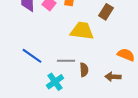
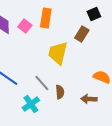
yellow trapezoid: (82, 31) -> (58, 53), turned -85
gray line: (66, 61) -> (42, 83), turned 48

